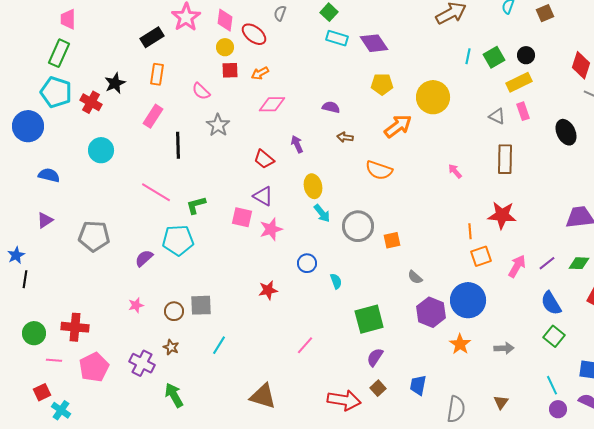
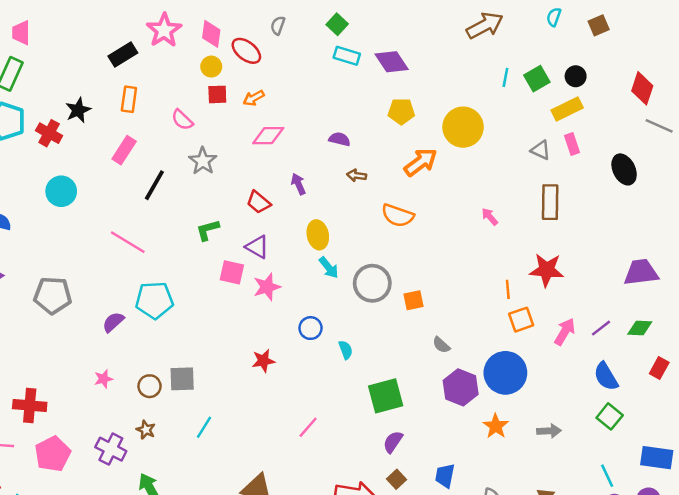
black line: (178, 145) -> (154, 185), turned 32
green L-shape: (196, 205) -> (208, 230), moved

